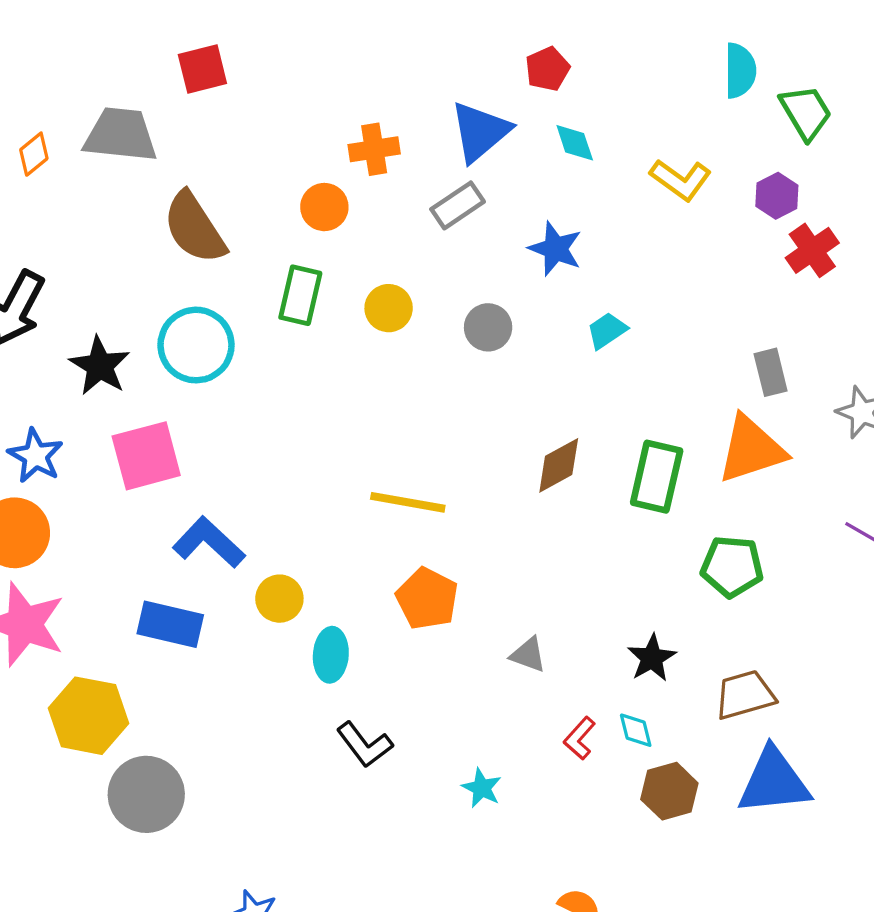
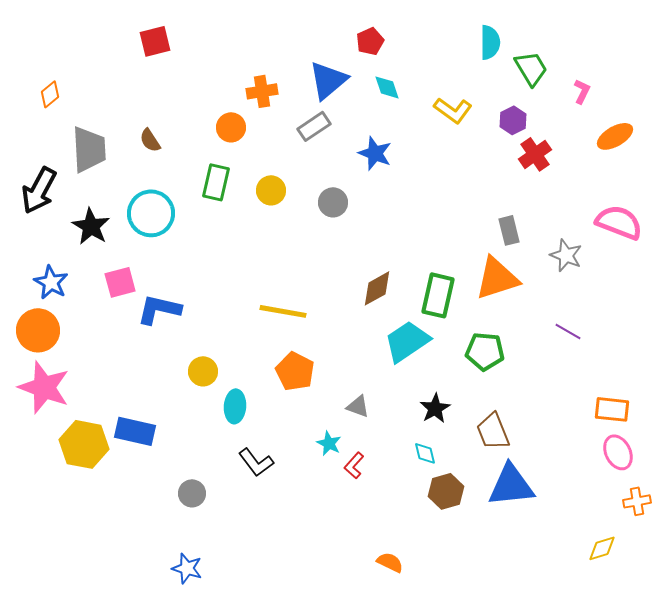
gray trapezoid: (121, 135) -> (89, 149), moved, turned 81
brown semicircle: (194, 228) -> (150, 140), size x0.5
cyan trapezoid: (607, 331) -> (407, 341), moved, size x1.8
pink square: (146, 456) -> (120, 282), size x0.7
blue L-shape: (209, 542) -> (159, 309), moved, turned -30
blue rectangle: (170, 624) -> (135, 431), moved
brown trapezoid: (745, 695) -> (493, 431), turned -96
red L-shape: (580, 738) -> (354, 465), moved
cyan star: (482, 788) -> (329, 443), moved
gray circle: (146, 794) -> (192, 493), moved, size x0.6

